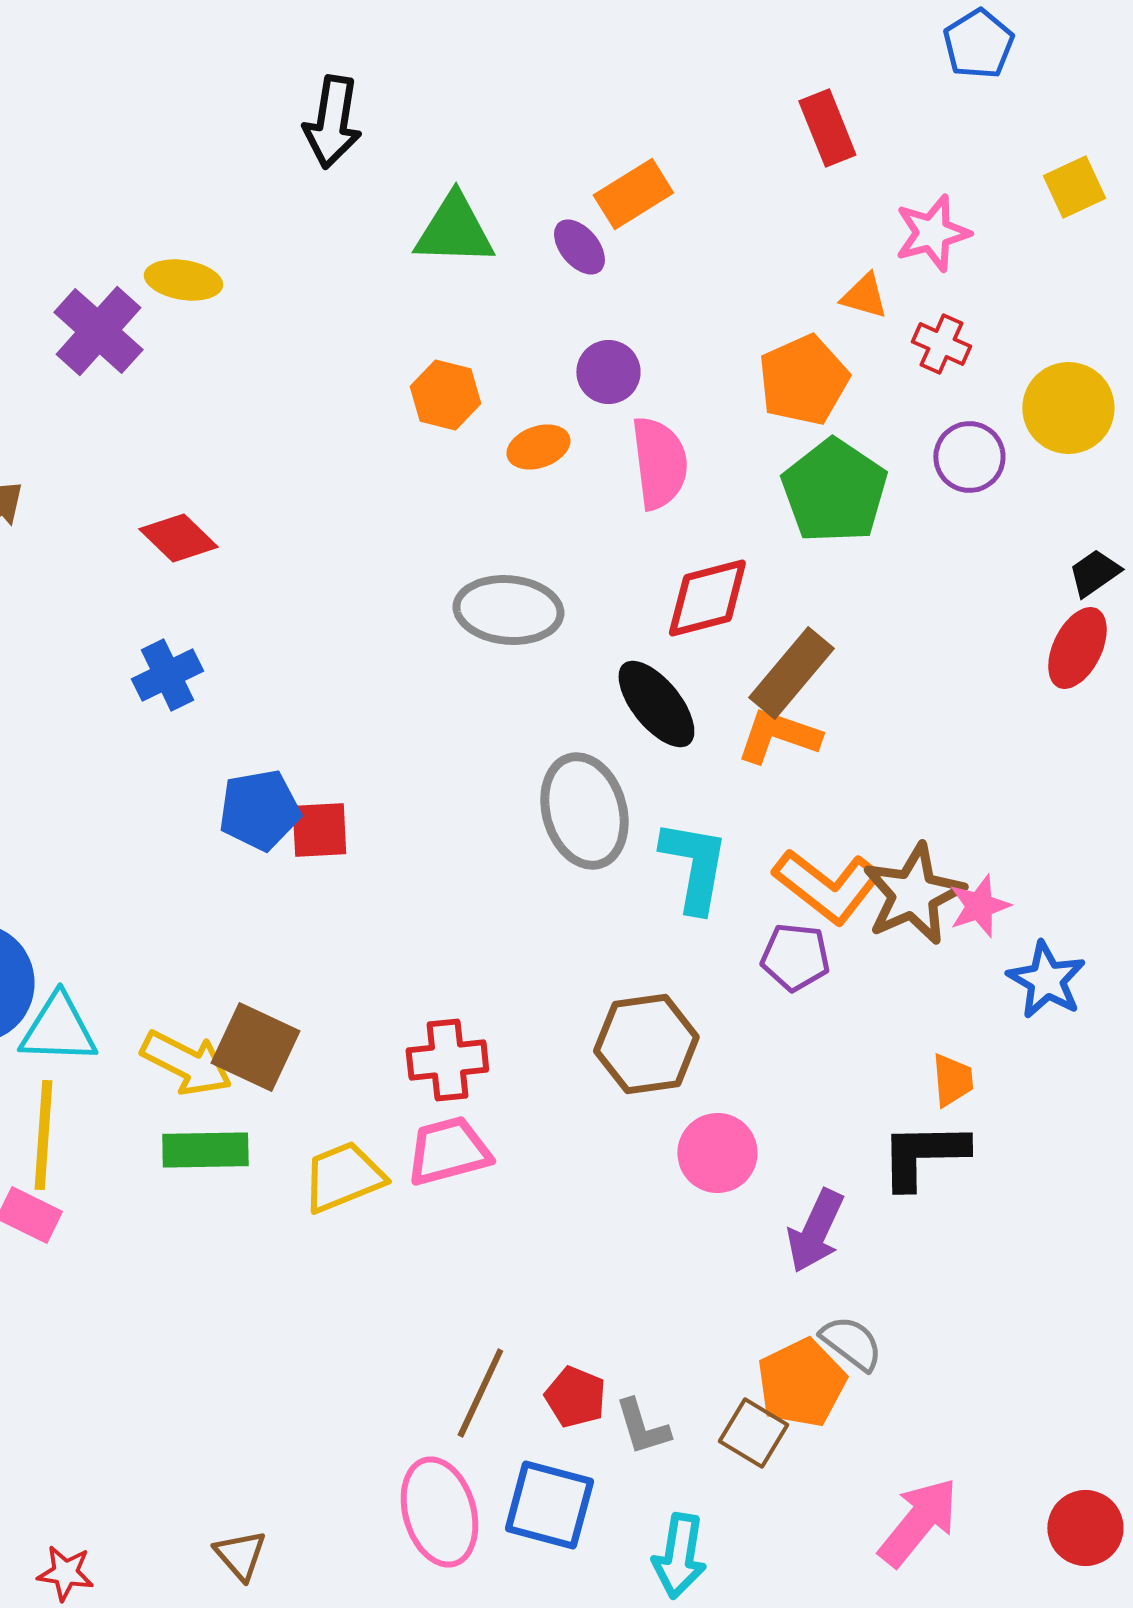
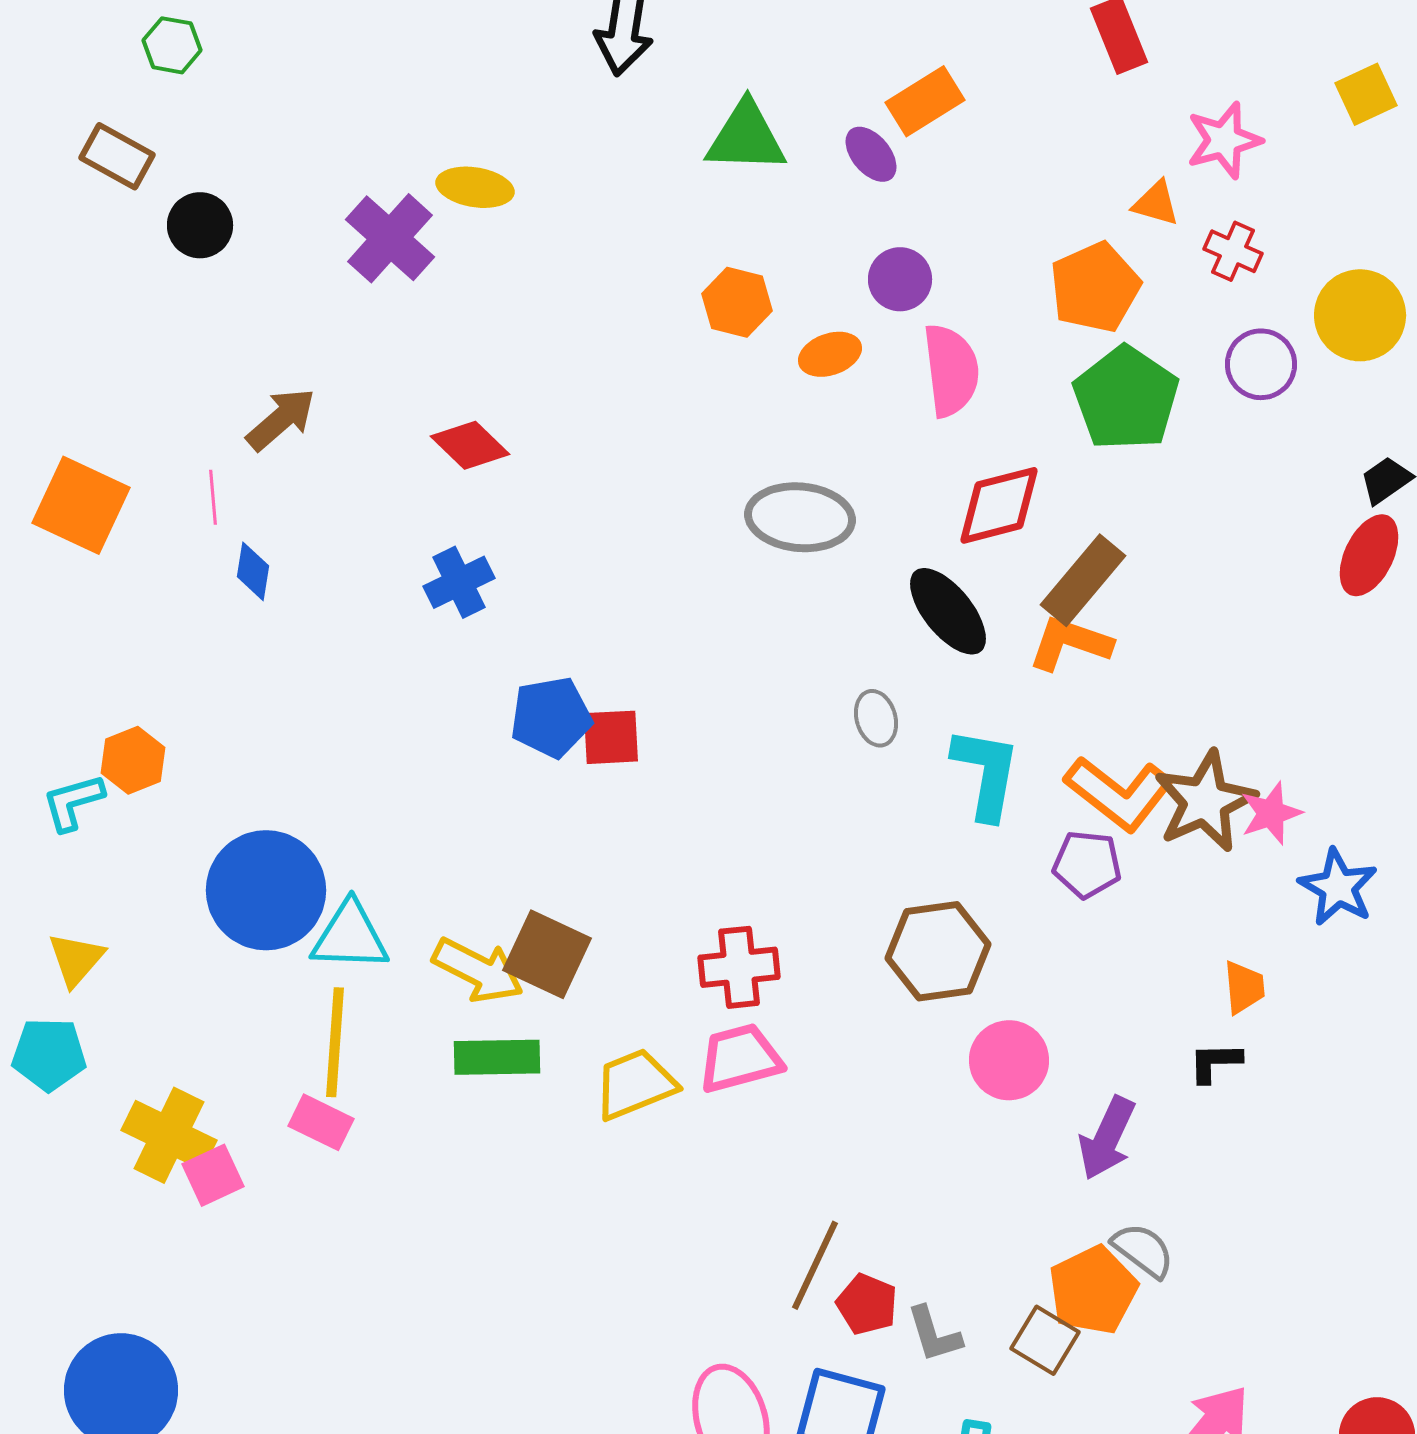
gray ellipse: (584, 811) -> (876, 718), size x0.5
black L-shape: (923, 1155) -> (1215, 1062), size x0.6
brown line: (480, 1393) -> (815, 1265), moved

